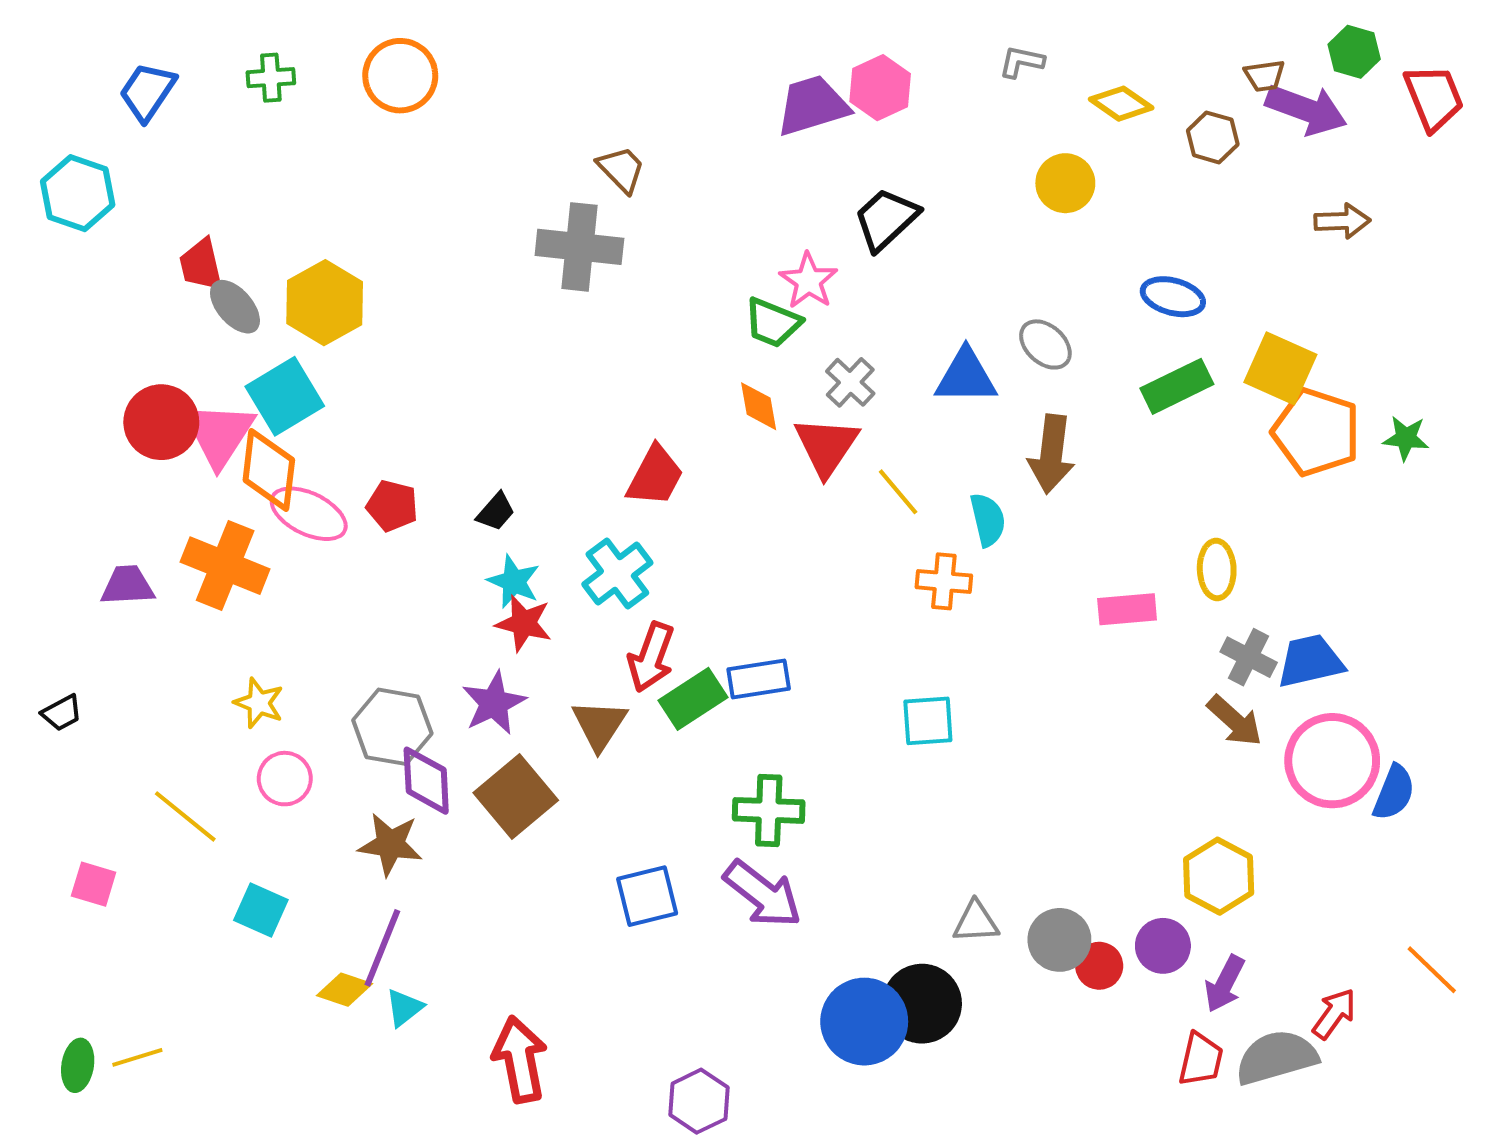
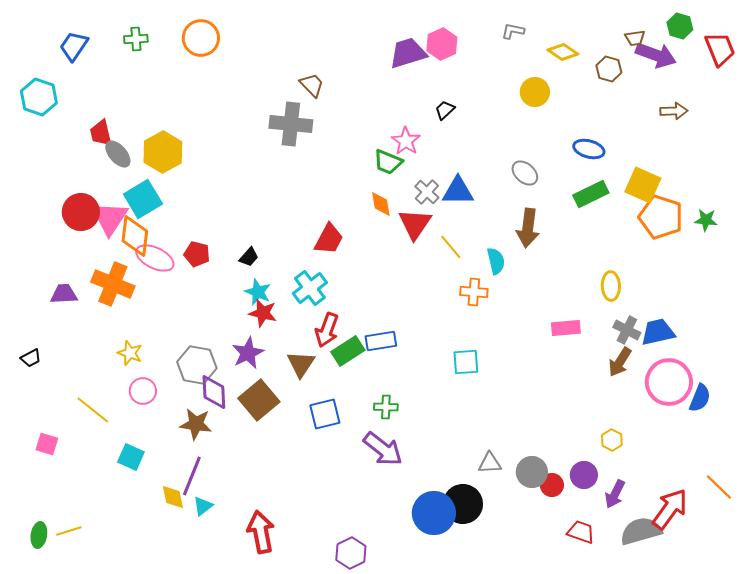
black trapezoid: (886, 219) -> (445, 110), size x0.6
blue triangle: (966, 376) -> (458, 191), moved
pink rectangle: (1127, 609) -> (566, 328), moved
brown arrow: (1235, 721) -> (620, 362), turned 80
green cross: (769, 810) -> (386, 407), size x0.7
yellow hexagon: (1219, 876) -> (612, 440), size x0.6
blue square: (647, 896) -> (325, 414), moved
yellow diamond: (345, 990) -> (173, 497), turned 60
red arrow: (1334, 1014) -> (670, 509), size x1.6
red trapezoid: (1201, 1059) -> (581, 532), moved, turned -84

